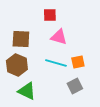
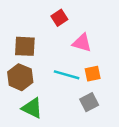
red square: (50, 15) -> (59, 18), turned -32
pink triangle: (59, 37) -> (82, 43), moved

